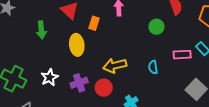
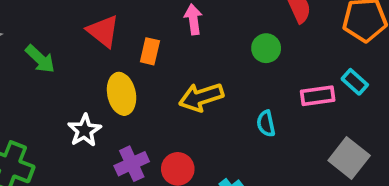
green arrow: (41, 30) -> (40, 59), moved, turned -36
yellow arrow: (115, 66) -> (201, 97), moved
white star: (50, 77) -> (85, 130), moved

